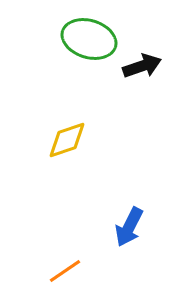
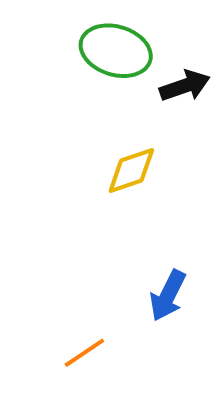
yellow diamond: (67, 140) -> (131, 171), moved

